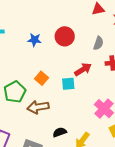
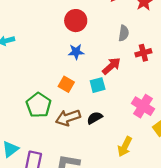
red circle: (65, 36) -> (76, 21), moved
blue star: (34, 40) -> (76, 52), moved
black semicircle: (60, 132) -> (95, 118), moved

